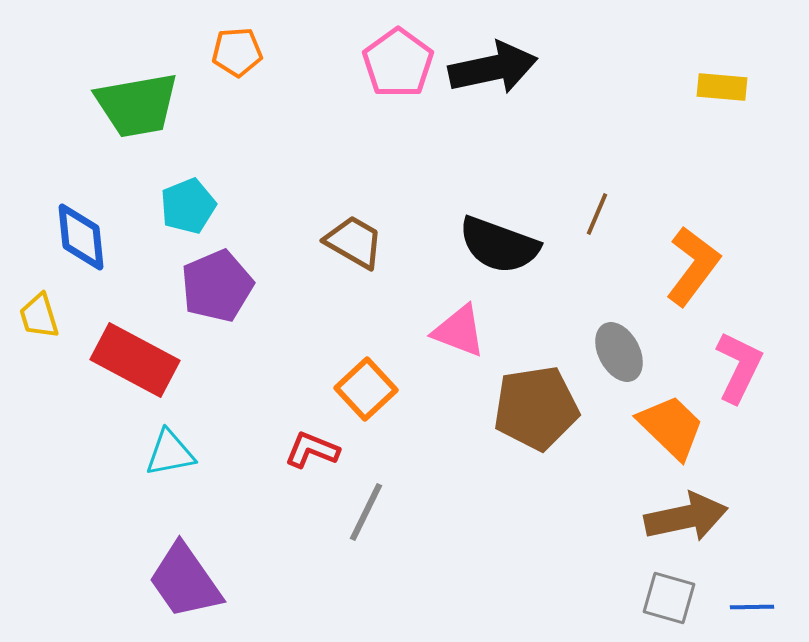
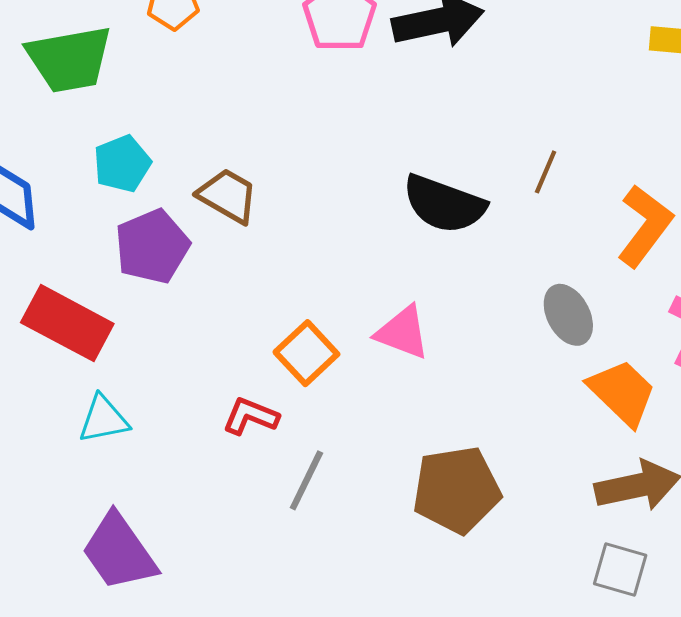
brown trapezoid: (354, 242) -> (228, 196), moved
pink triangle: (459, 331) -> (403, 332), moved
brown pentagon: (536, 408) -> (457, 490), moved

